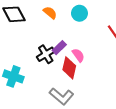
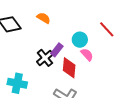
cyan circle: (79, 13) -> (80, 40), moved
pink semicircle: (78, 55) -> (87, 55), moved

